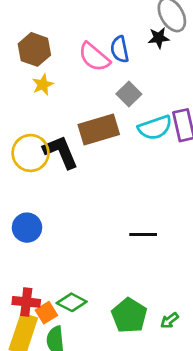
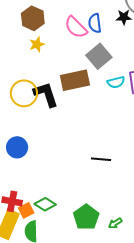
gray square: (129, 94) -> (99, 56), size x1.4
cyan semicircle: (155, 128) -> (116, 82), size x0.7

